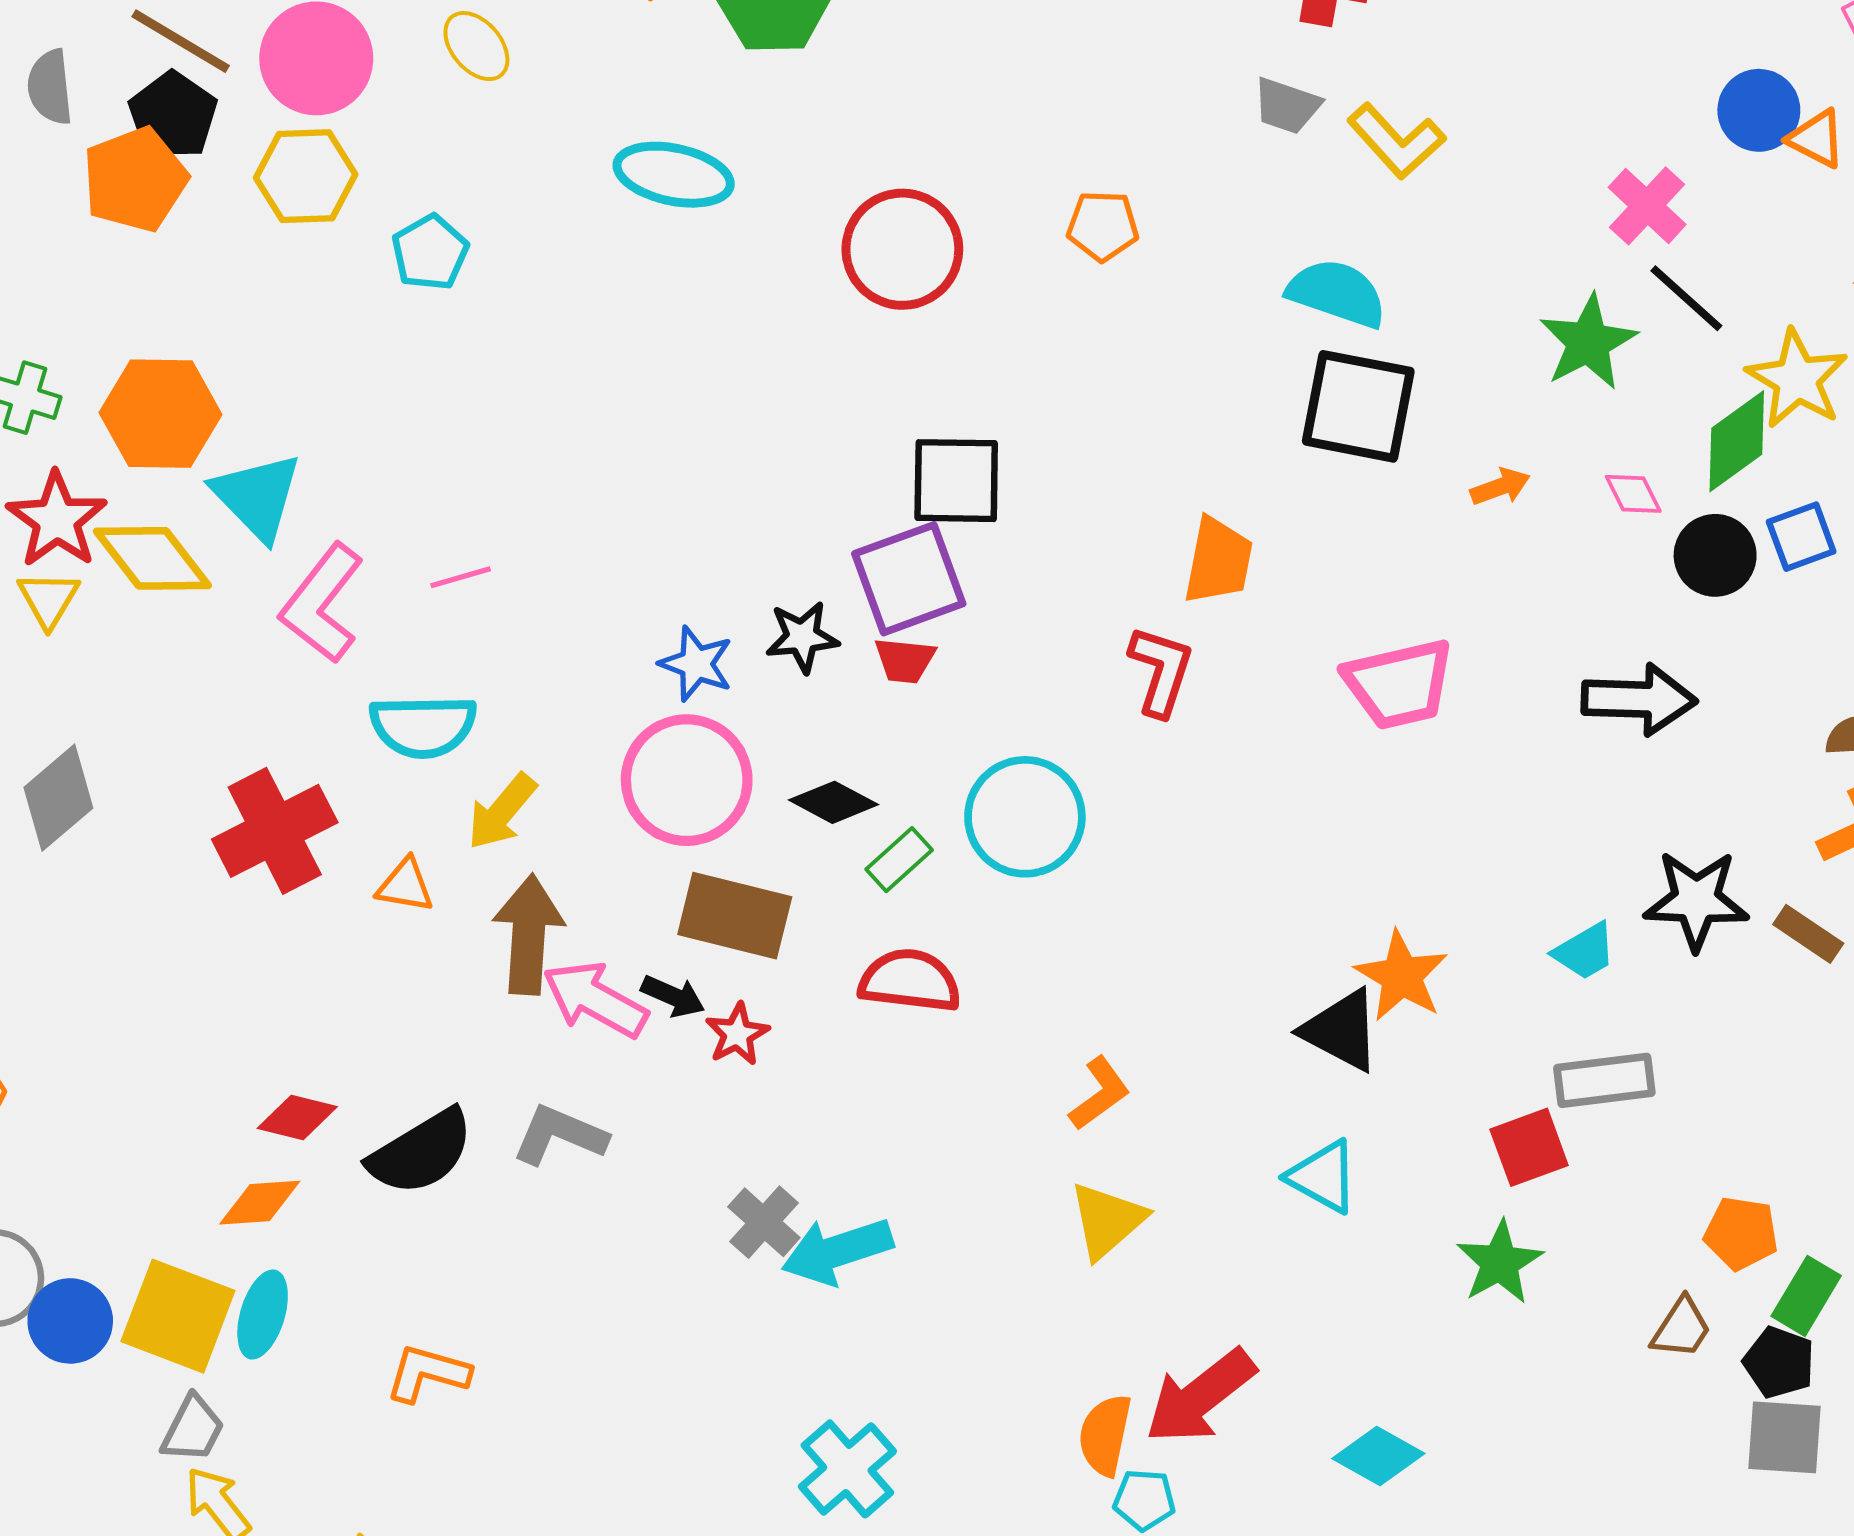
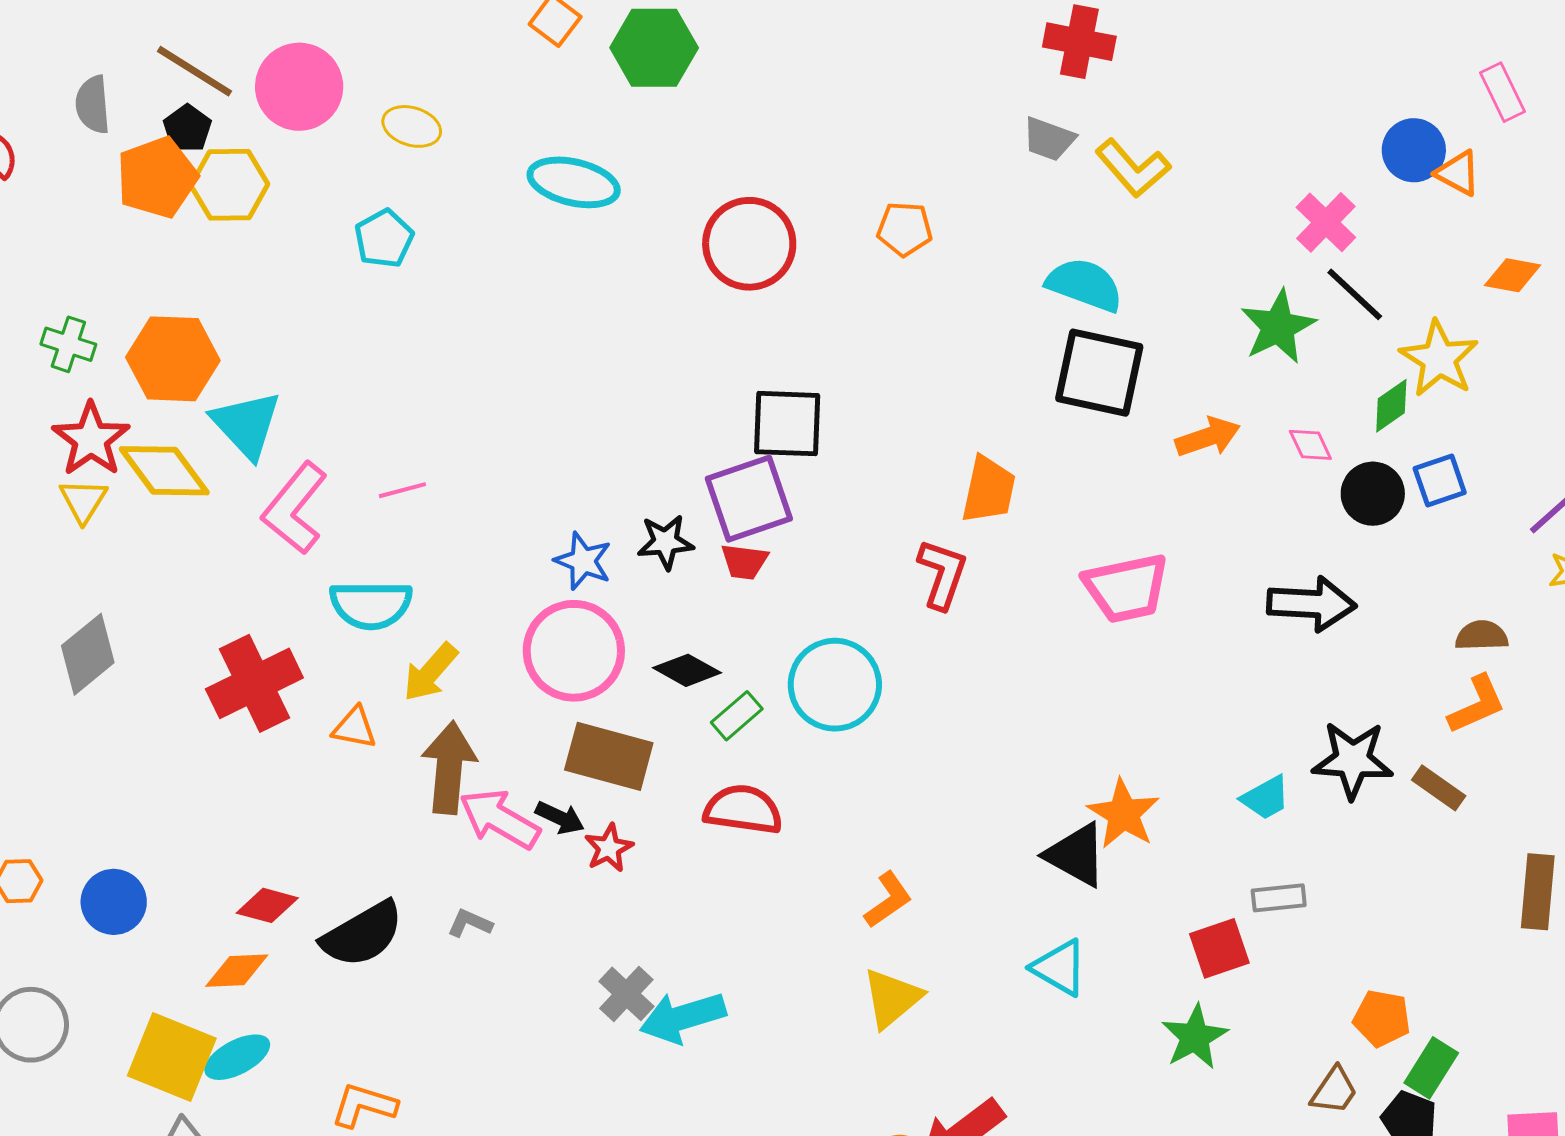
yellow ellipse: (476, 46) -> (412, 126), moved, turned -34
black pentagon: (173, 115) -> (187, 128), size x0.7
yellow hexagon: (306, 176) -> (229, 185), moved
green diamond: (1737, 441) -> (1391, 406), size x0.7
orange arrow: (1500, 487) -> (1208, 437), size x1.4
gray rectangle: (1604, 1080) -> (1279, 898), size x0.7
gray L-shape: (560, 1135) -> (470, 923), size x0.6
cyan ellipse: (263, 1314) -> (237, 1057), turned 44
blue circle: (70, 1321) -> (114, 902), moved

